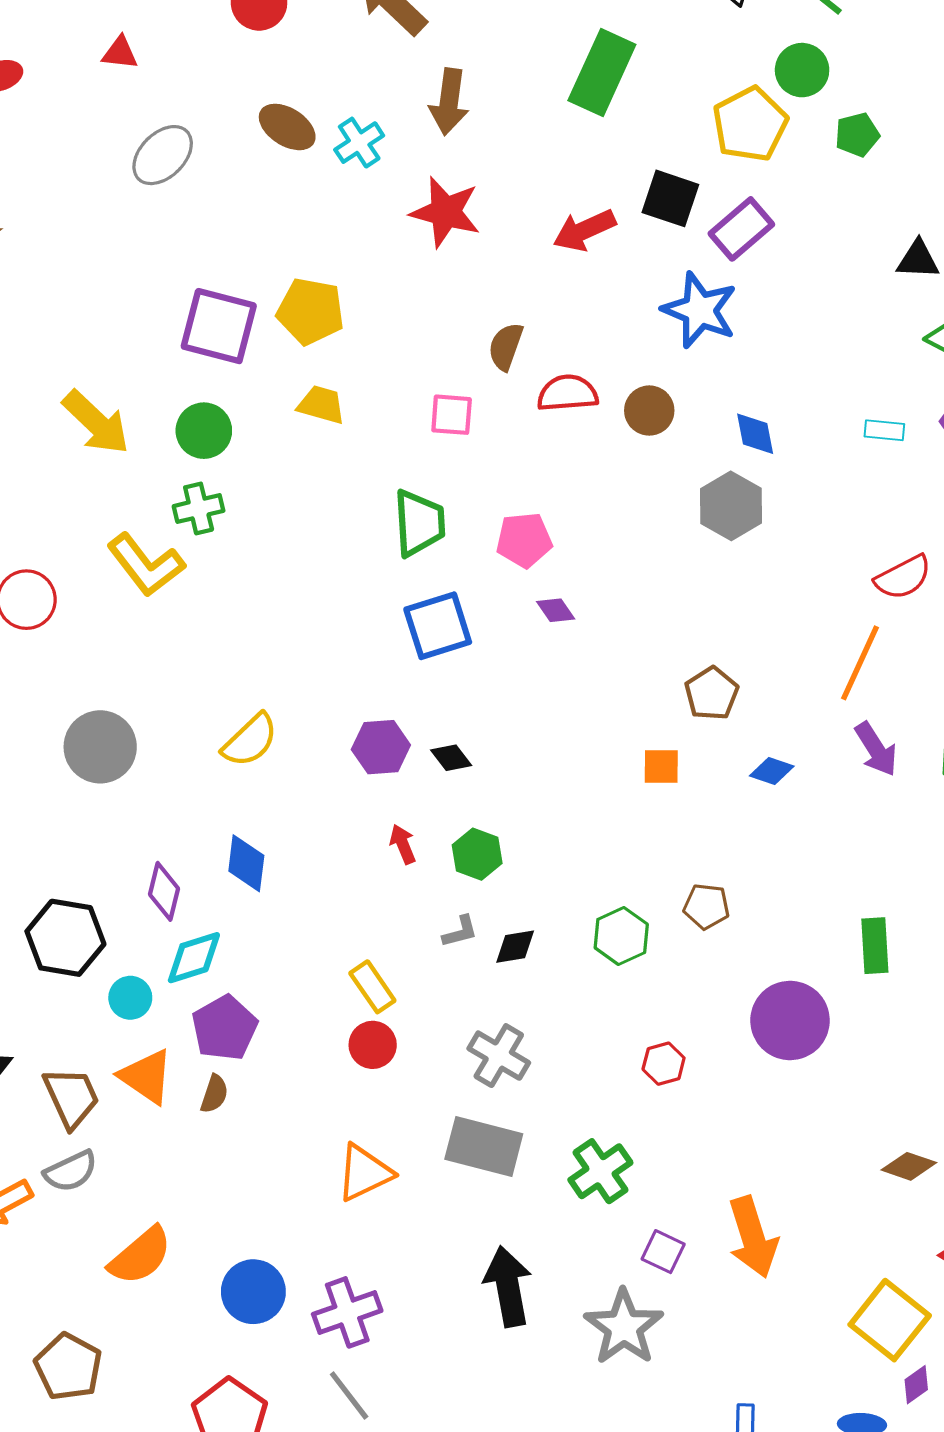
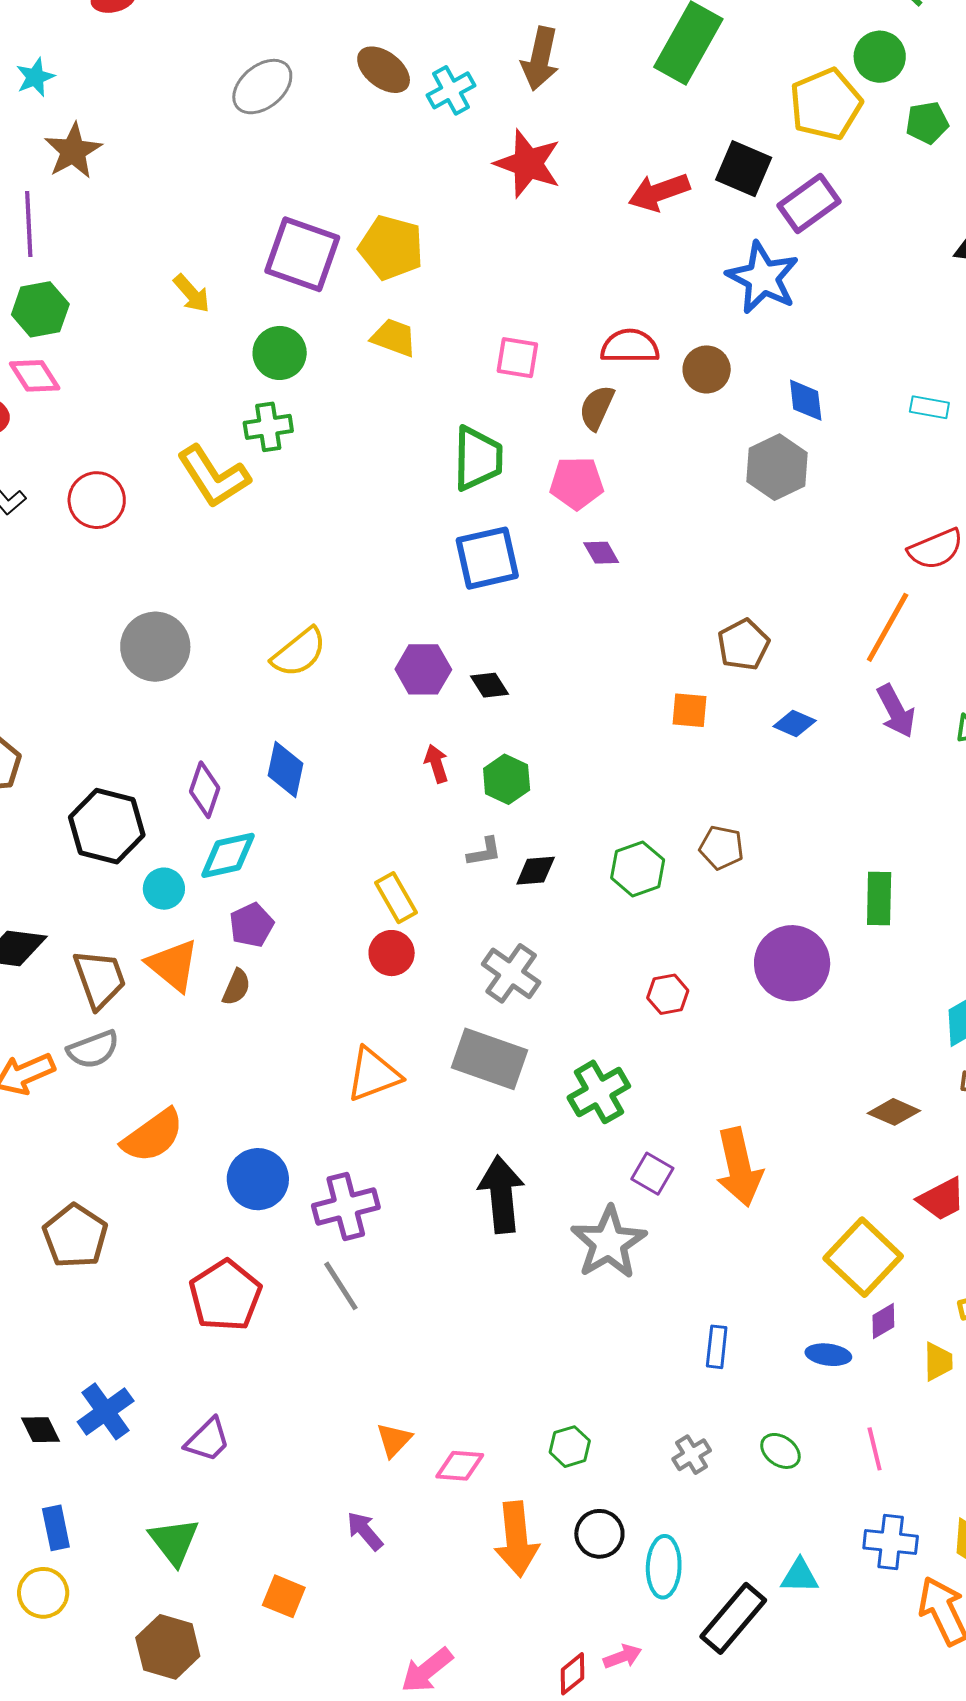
brown semicircle: (506, 347) -> (597, 408), moved
yellow arrow: (96, 422) -> (192, 294), moved, size x0.6
purple pentagon: (225, 1028) -> (251, 925), size x0.7

